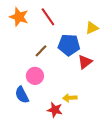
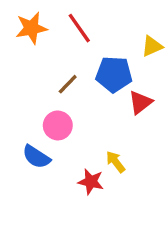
orange star: (19, 17) -> (31, 28), turned -30
blue semicircle: (22, 95) -> (36, 157), turned -30
yellow arrow: (70, 98) -> (116, 162), turned 56

